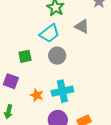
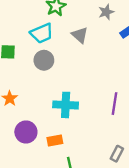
cyan cross: (62, 91) -> (66, 105), moved

